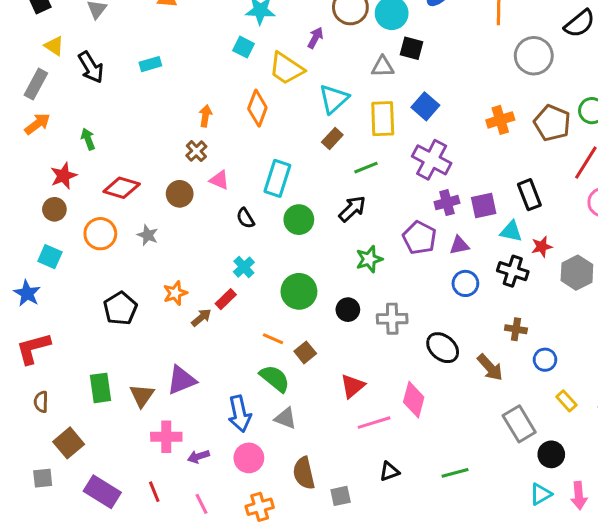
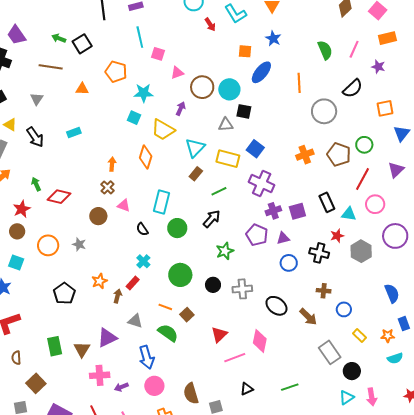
yellow rectangle: (383, 119) -> (228, 159), turned -70
red diamond: (122, 188) -> (59, 197), moved
cyan triangle: (511, 231) -> (349, 214), moved
brown arrow: (201, 318) -> (118, 296), turned -32
gray triangle: (285, 418) -> (135, 321), moved

